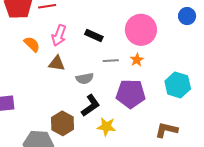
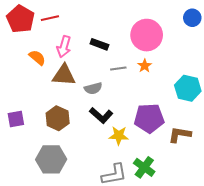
brown triangle: (57, 63) -> (64, 75), size x1.4
purple pentagon: (131, 94) -> (149, 118), moved
black L-shape: (91, 106) -> (101, 115), turned 80
brown hexagon: (62, 123) -> (58, 118), moved

